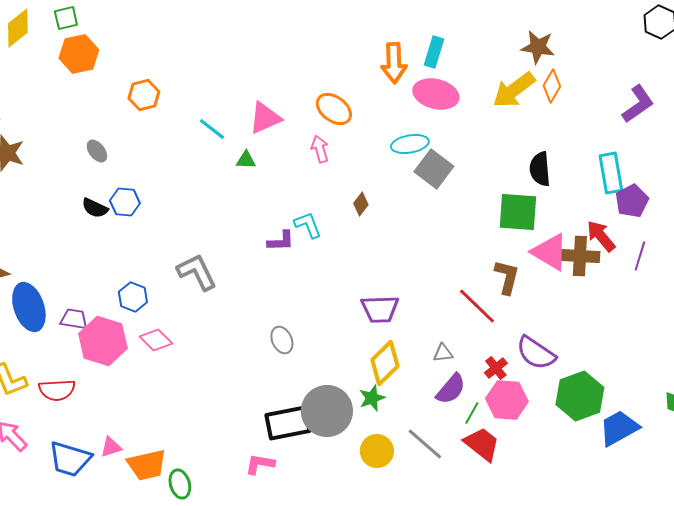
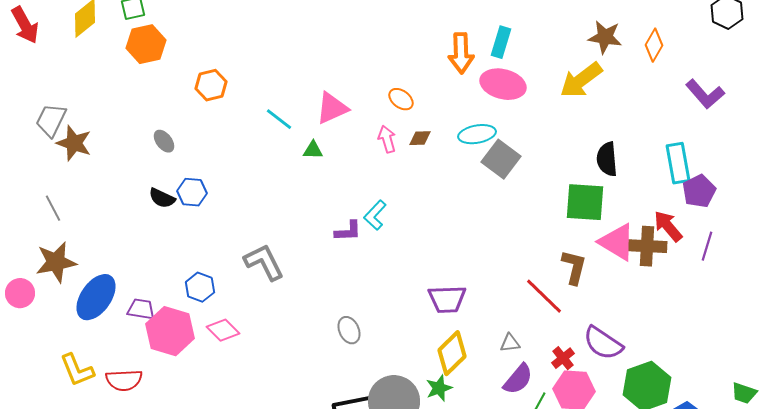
orange diamond: (552, 86) -> (654, 45), moved
purple L-shape: (638, 104) -> (705, 94), turned 84
orange ellipse: (334, 109) -> (401, 99), size x0.7
brown diamond: (361, 204) -> (420, 138), moved, turned 50
cyan L-shape: (308, 225) -> (375, 215), turned -116
blue ellipse: (29, 307) -> (96, 297), turned 54

